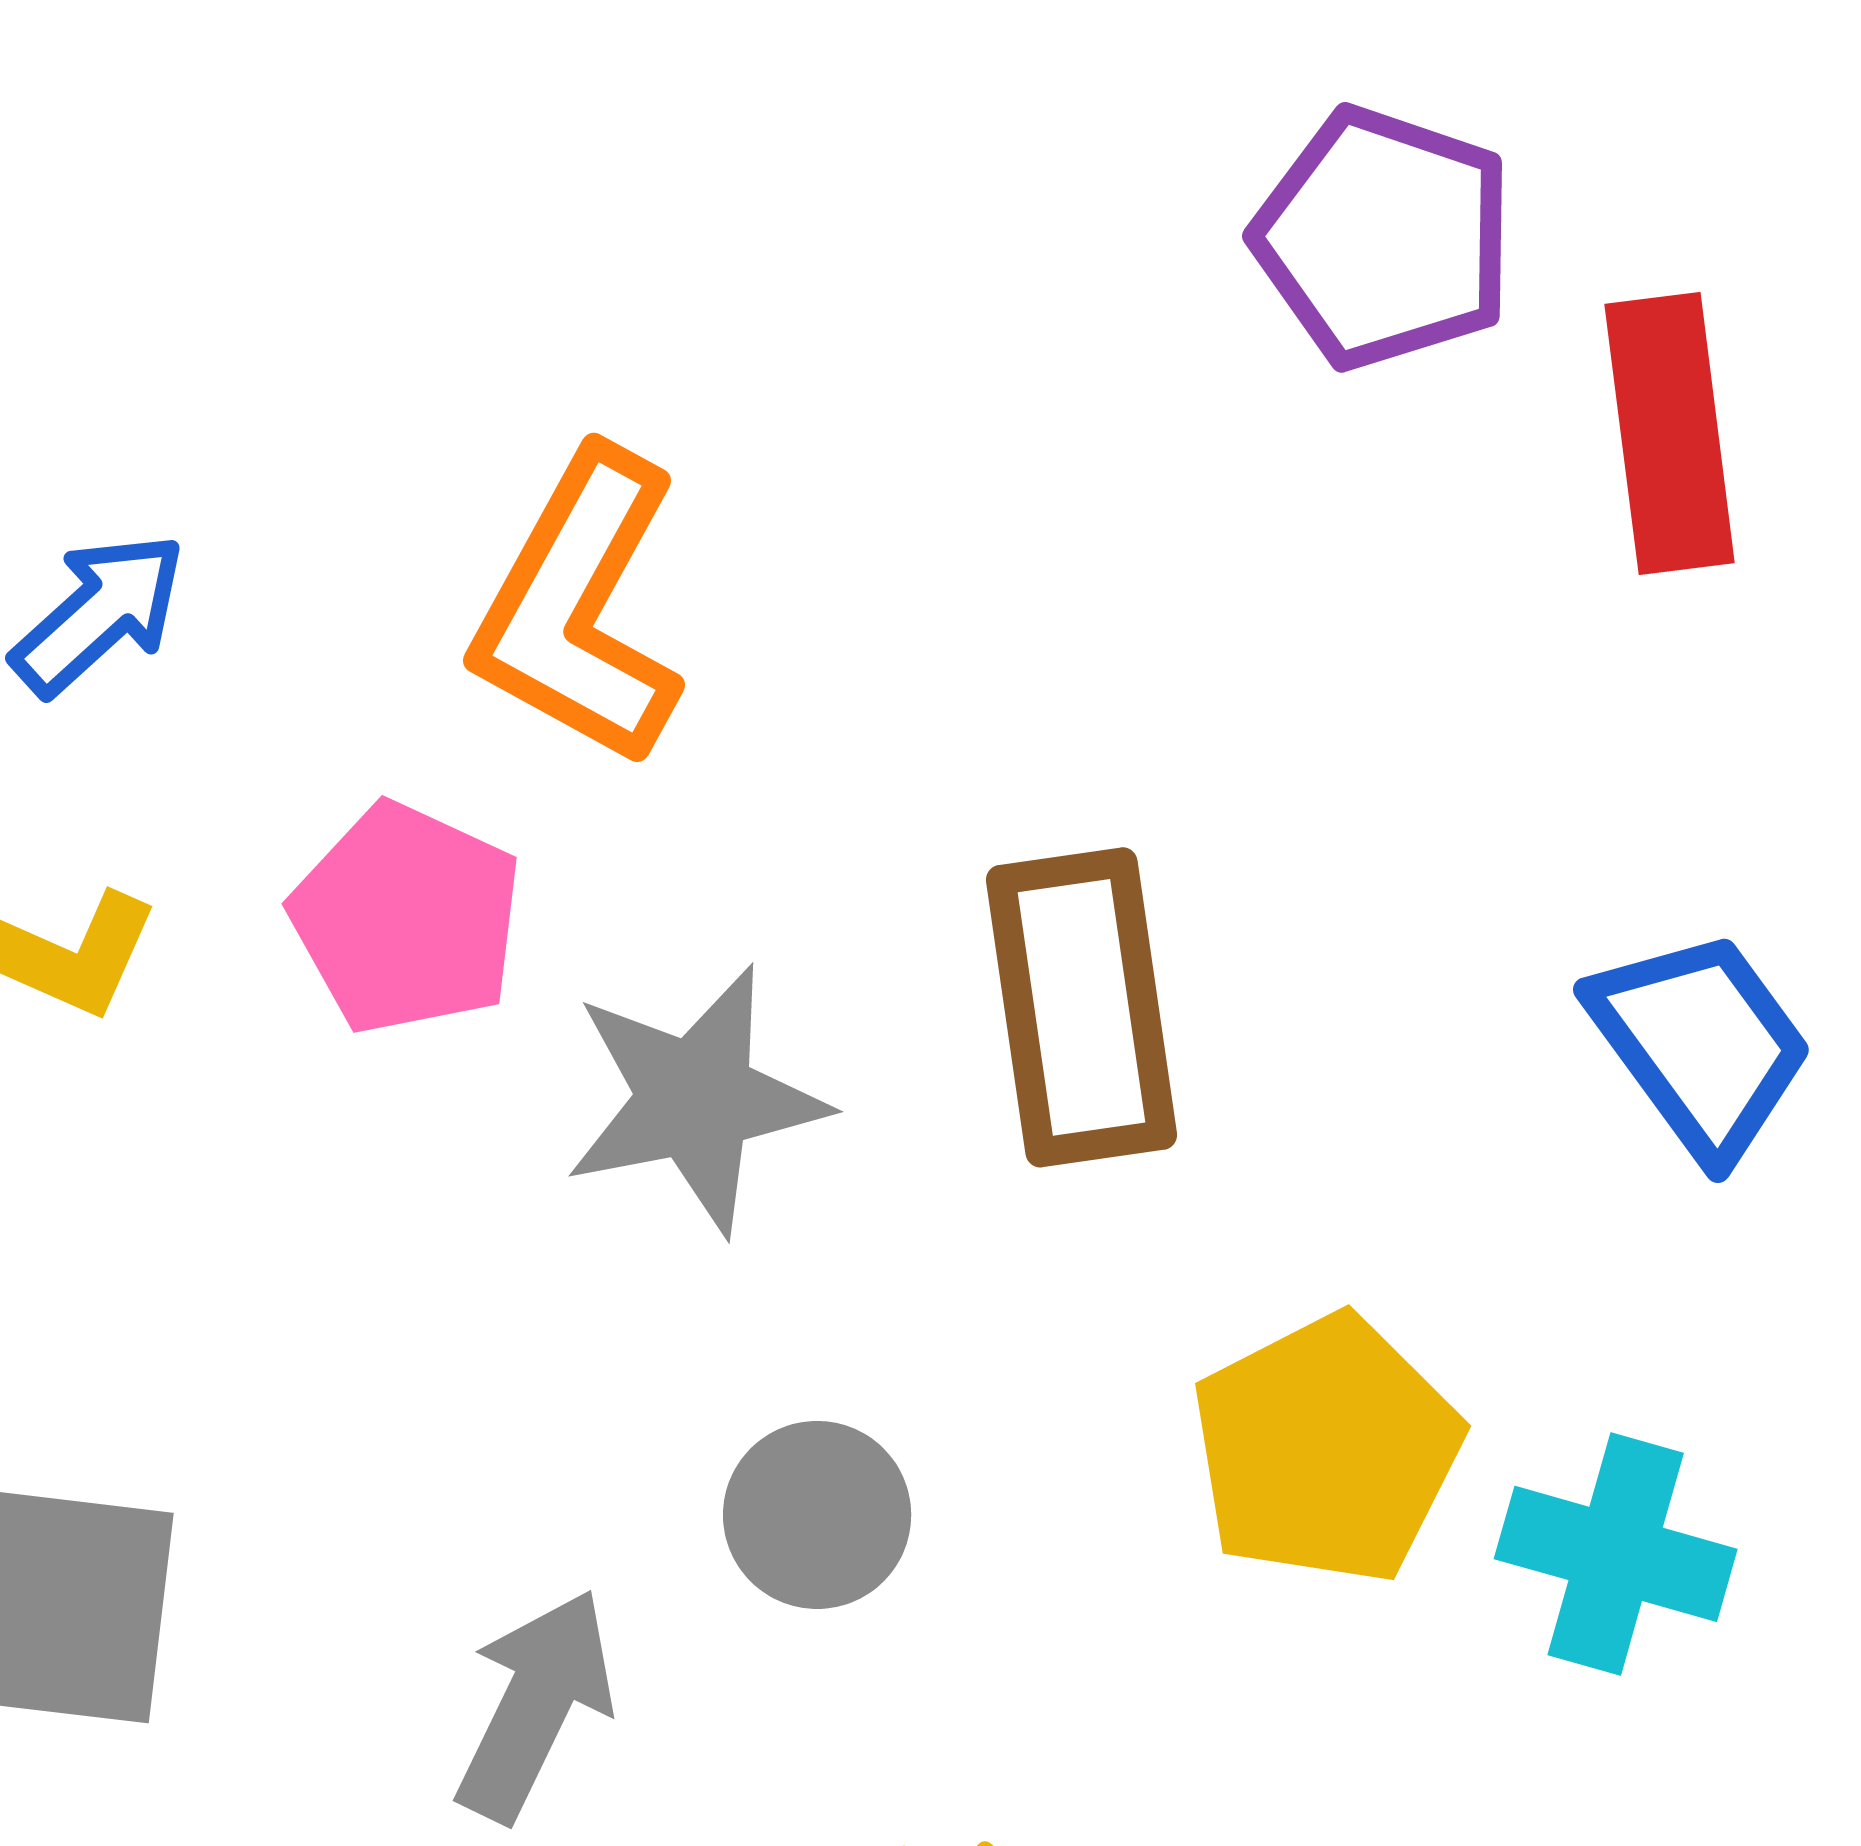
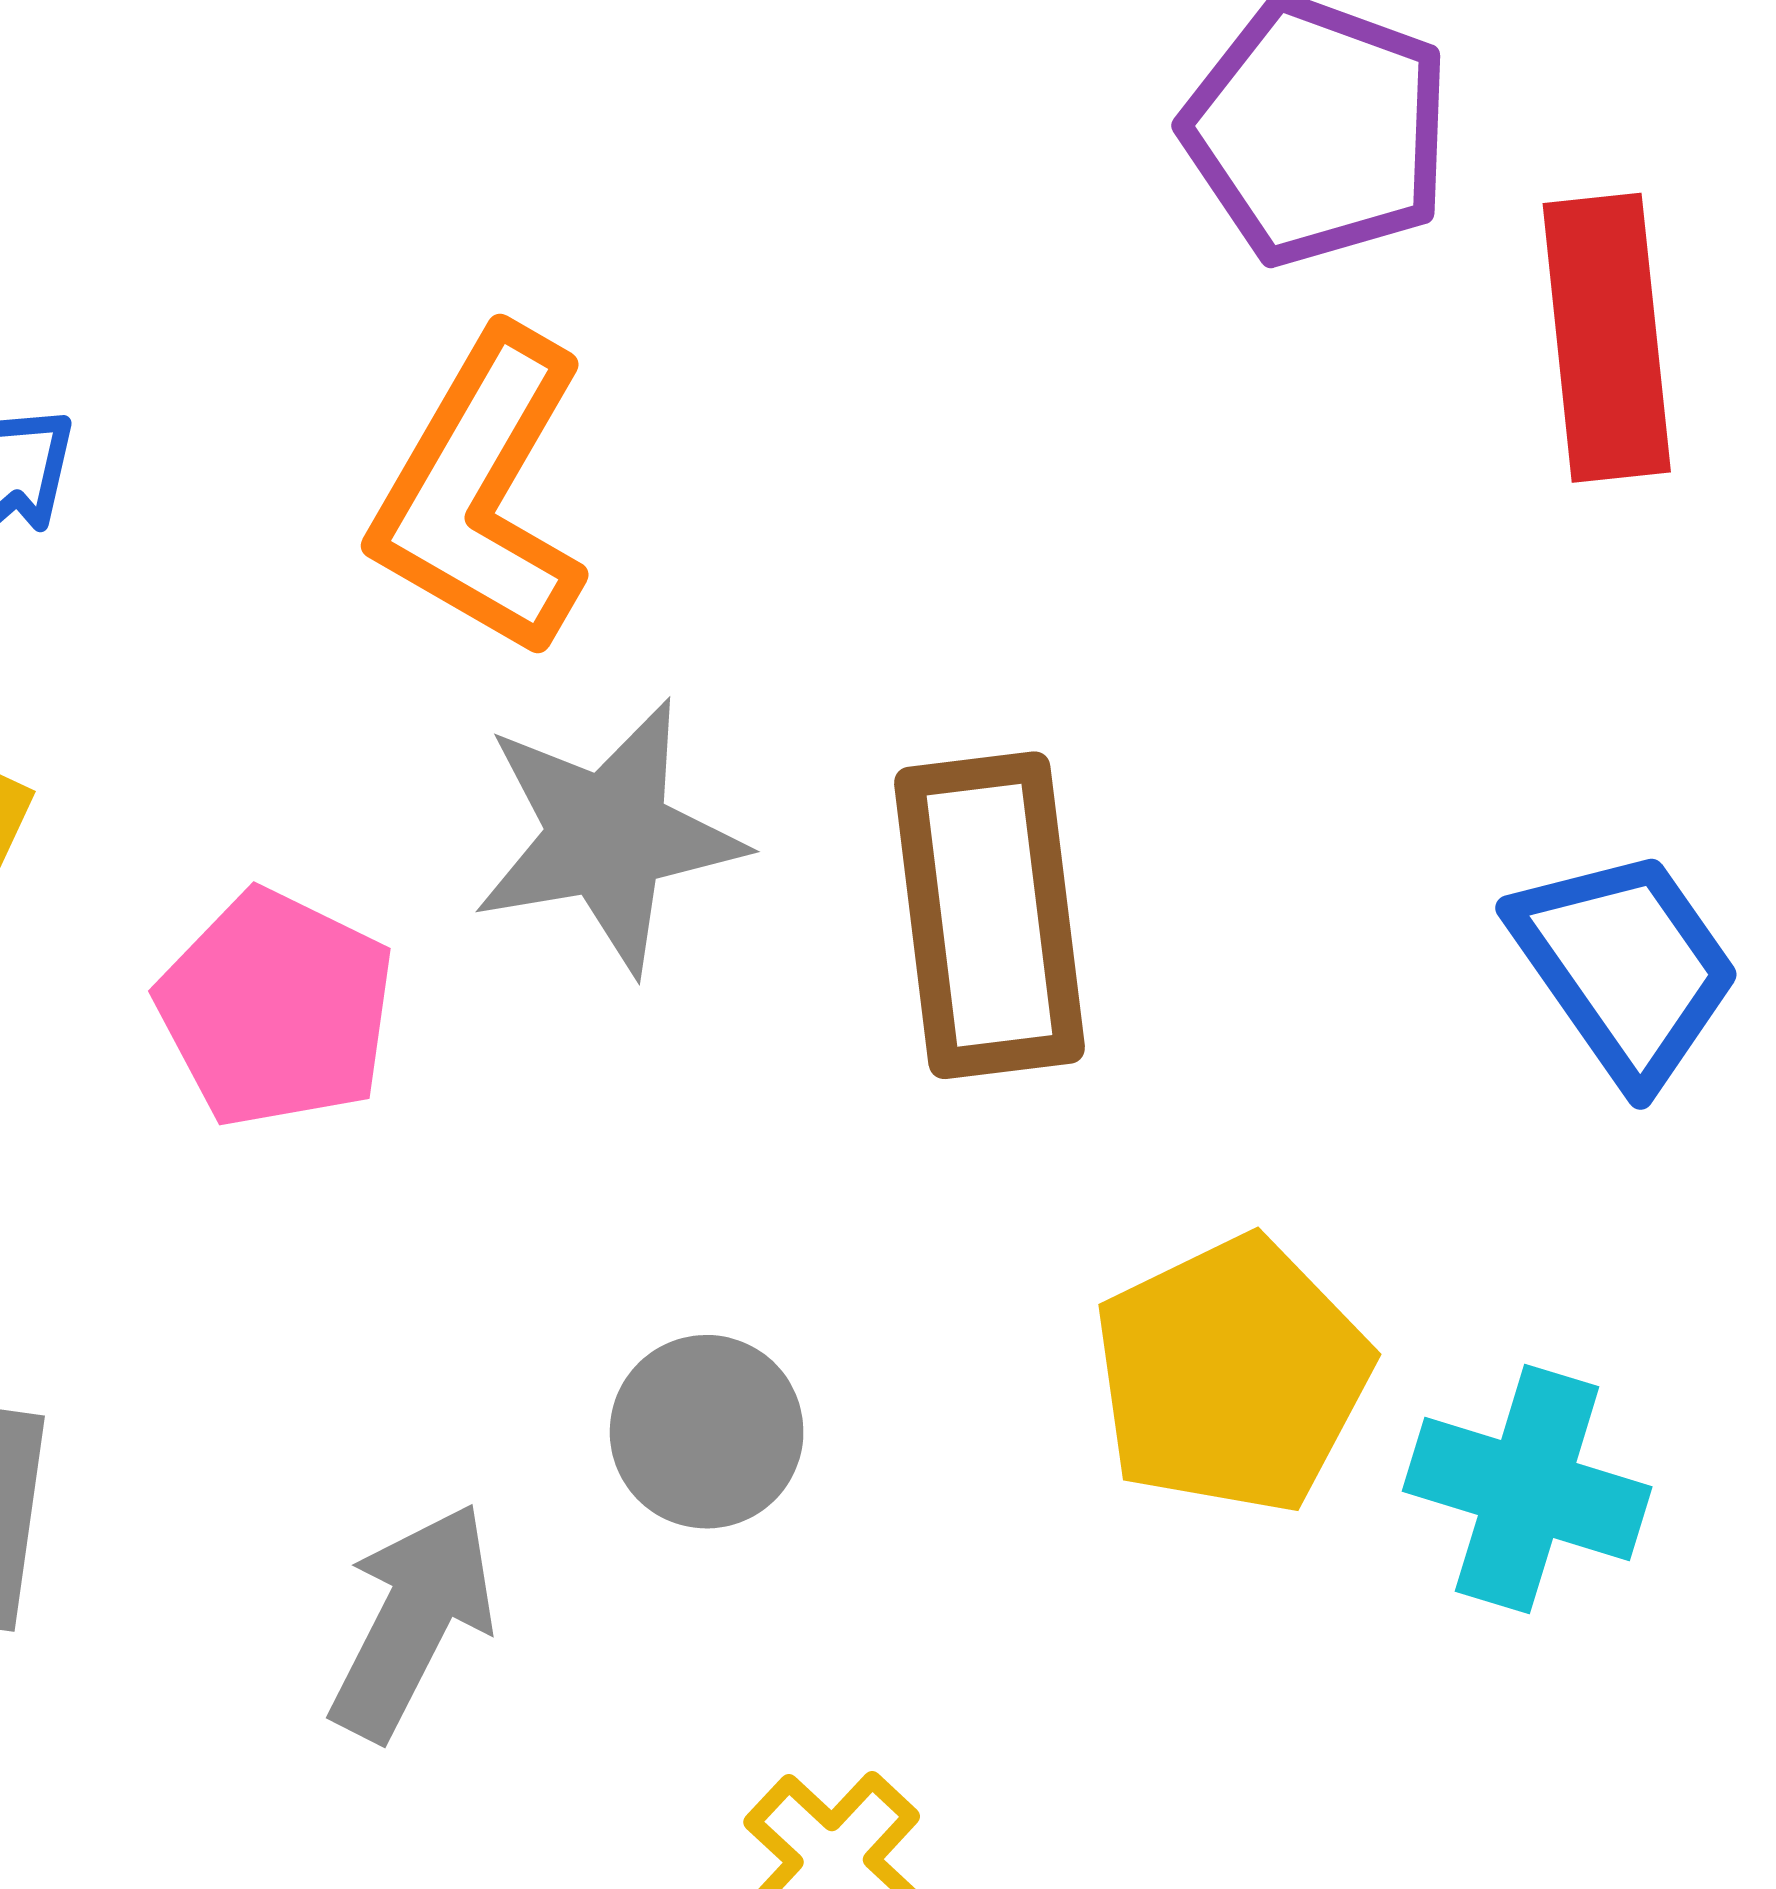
pink pentagon: (407, 919) -> (276, 1009), moved
gray star: (695, 1099) -> (608, 836), moved

